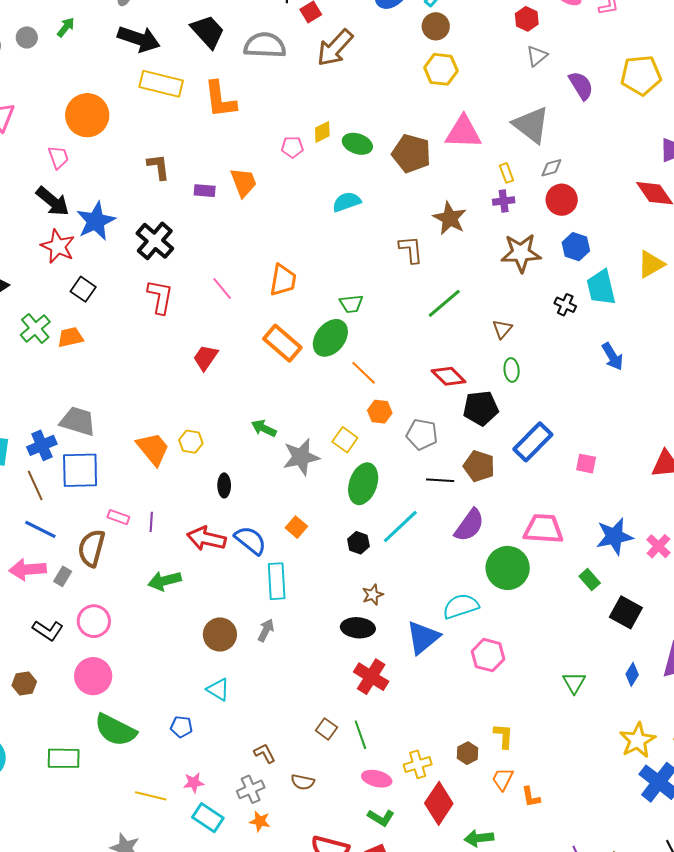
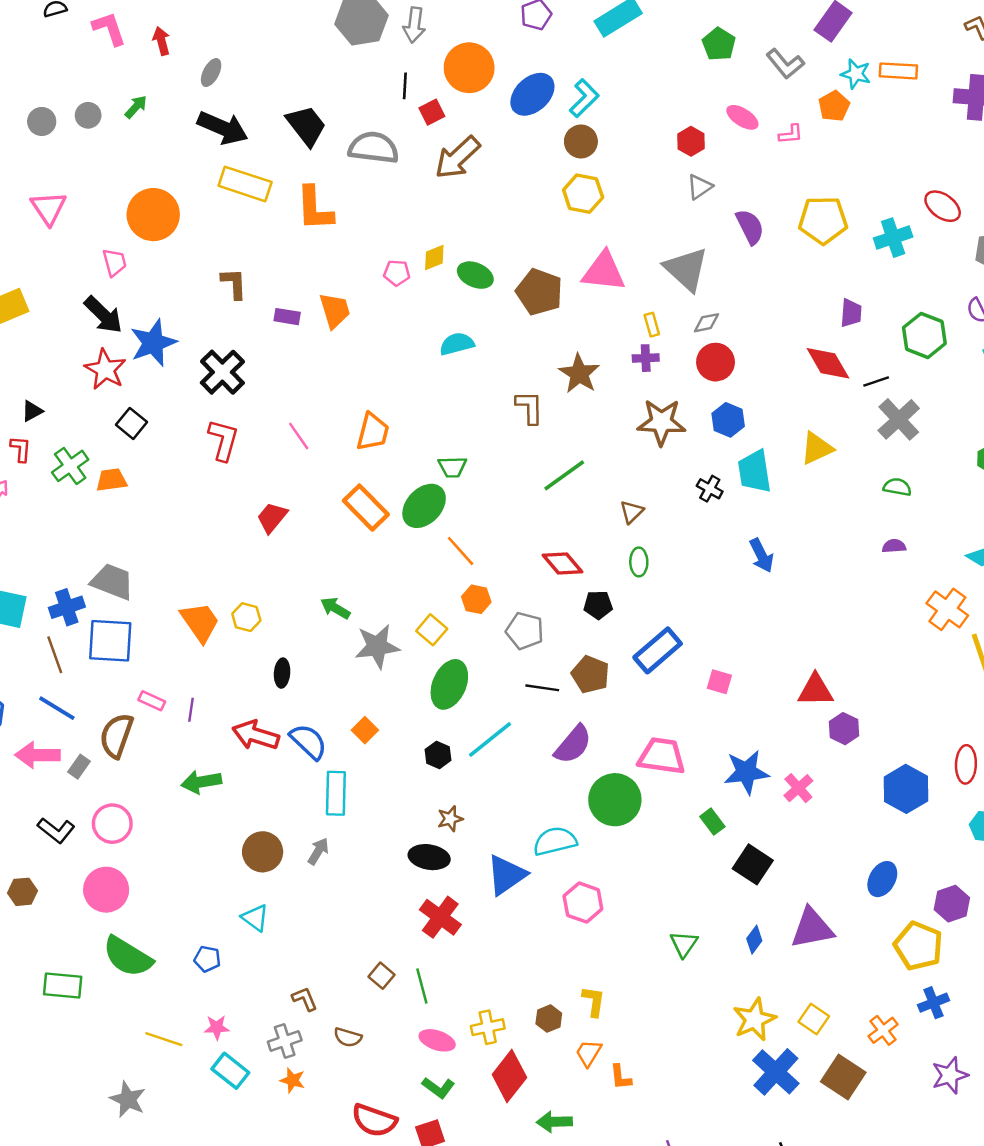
black pentagon: (481, 408) -> (598, 605), size x0.7

